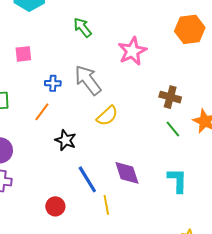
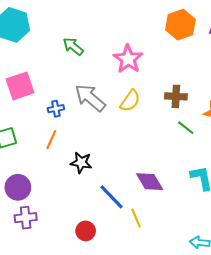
pink square: (23, 54) -> (20, 86), size x1.6
yellow semicircle: (107, 116) -> (130, 101), moved

